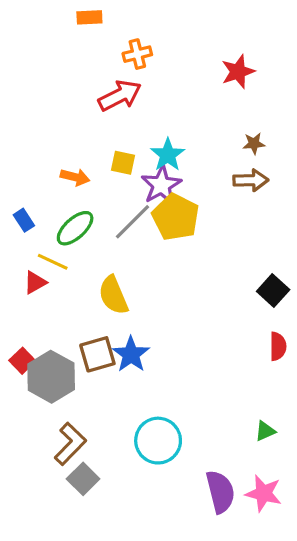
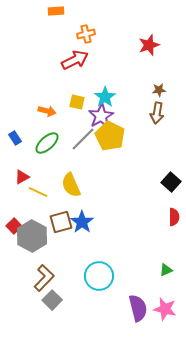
brown arrow: (251, 180) -> (157, 113), turned 100
yellow line: (53, 262) -> (38, 192), moved

